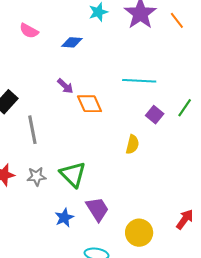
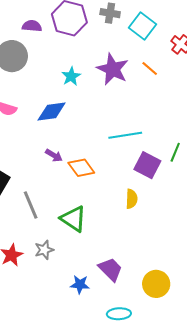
blue diamond: (72, 42) -> (52, 111), size x1.4
purple square: (155, 115) -> (147, 165), size x1.5
green triangle: (73, 174) -> (73, 219), moved
blue star: (64, 218) -> (80, 284), turned -30

